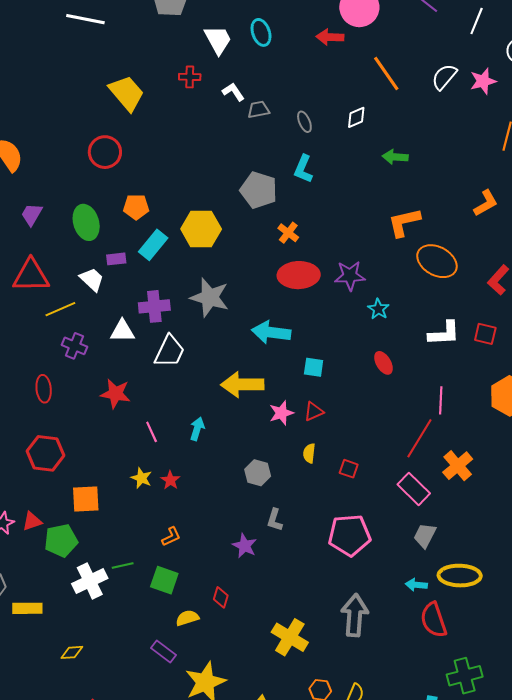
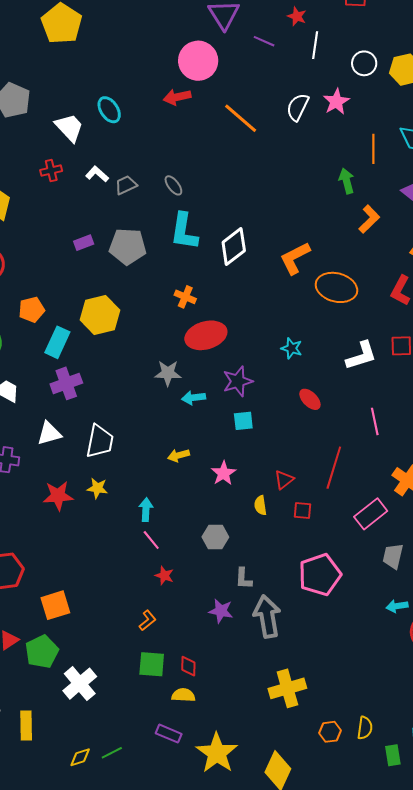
white diamond: (356, 117) -> (234, 247), moved, size x1.6
green arrow: (395, 157) -> (347, 181), moved, turned 85
cyan L-shape: (303, 169) -> (184, 231), size x1.4
gray pentagon: (259, 190) -> (128, 246), moved
purple rectangle: (116, 259) -> (84, 243), moved
purple star: (350, 276) -> (238, 381), moved
gray star: (210, 297) -> (168, 373), moved, size x0.7
purple cross: (154, 306) -> (66, 383), moved
cyan arrow: (271, 332) -> (194, 398), size x0.6
yellow arrow: (242, 385) -> (179, 455), size x0.5
red triangle: (314, 412) -> (284, 480), moved
pink line: (152, 432) -> (151, 540), moved
red line: (419, 438) -> (334, 468), moved
yellow star: (141, 478) -> (97, 488), moved
red star: (170, 480) -> (164, 576), moved
pink rectangle: (414, 489) -> (371, 514), turned -68
green line: (123, 565) -> (112, 753), moved
red diamond: (221, 597) -> (188, 666), moved
yellow rectangle: (27, 608) -> (26, 726), turned -76
gray arrow: (355, 615) -> (267, 617), moved
yellow semicircle: (187, 618) -> (183, 695), turned 35
yellow cross: (290, 637) -> (287, 688), turned -33

